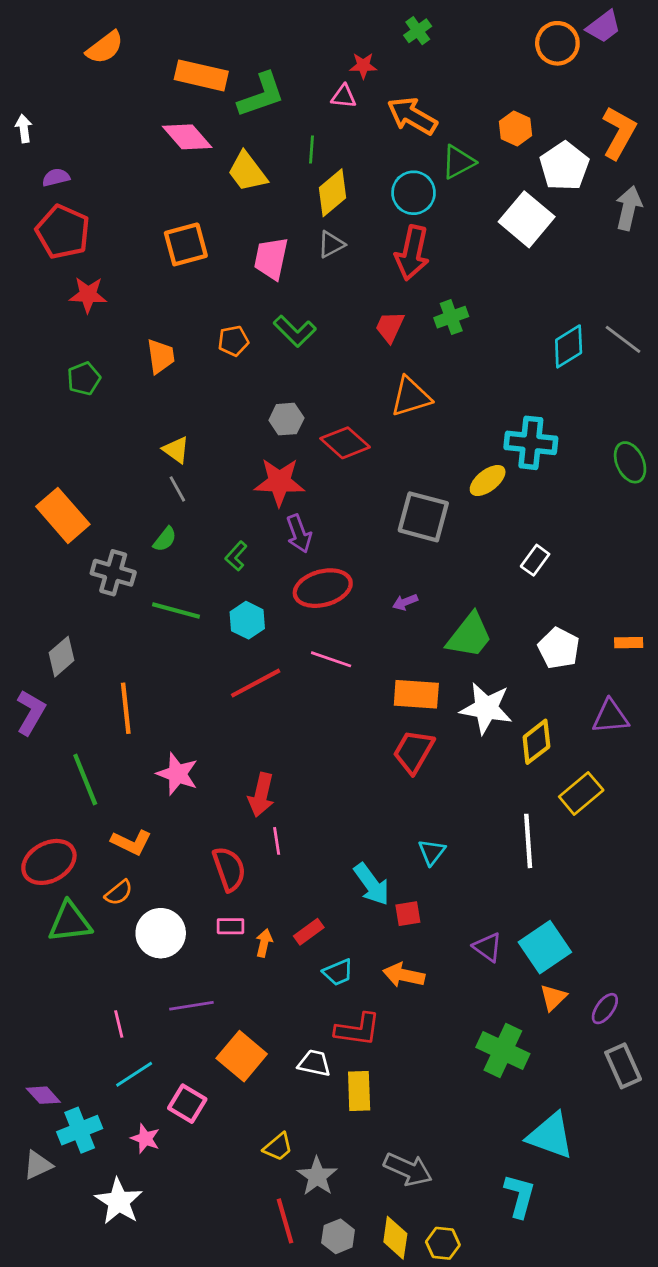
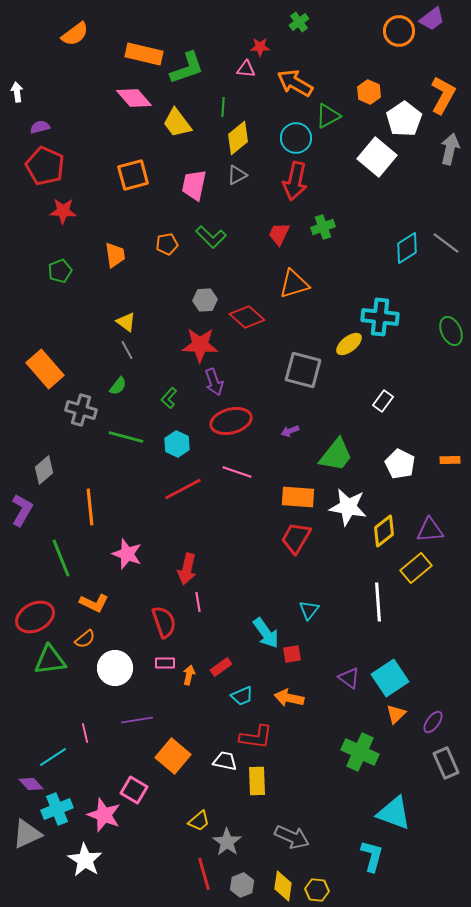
purple triangle: (610, 717) -> (430, 530), moved
cyan line: (134, 1074) -> (53, 757), moved
pink star: (145, 1139) -> (104, 815), size x1.6
gray triangle: (38, 1165) -> (27, 834), size x1.4

